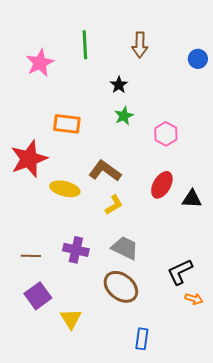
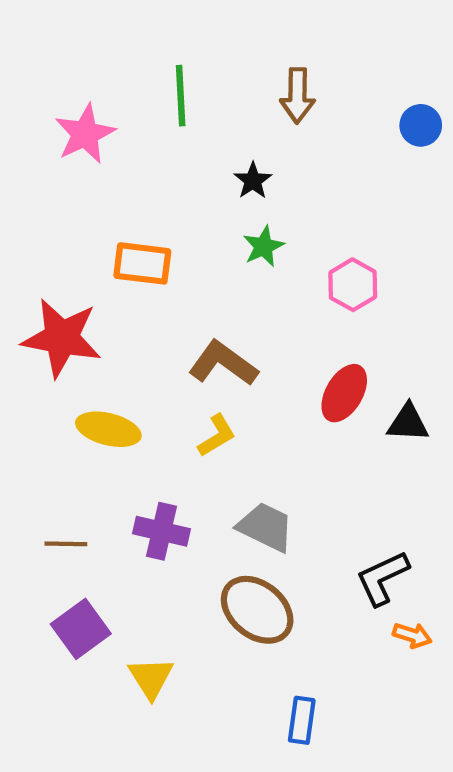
red star: (29, 159) -> (62, 338), turned 30
yellow ellipse: (65, 189) -> (108, 429), moved
yellow L-shape: (114, 205) -> (217, 436), moved

